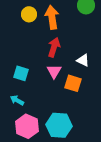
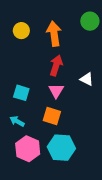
yellow circle: (29, 14) -> (21, 31), moved
orange square: (73, 83) -> (52, 116), moved

